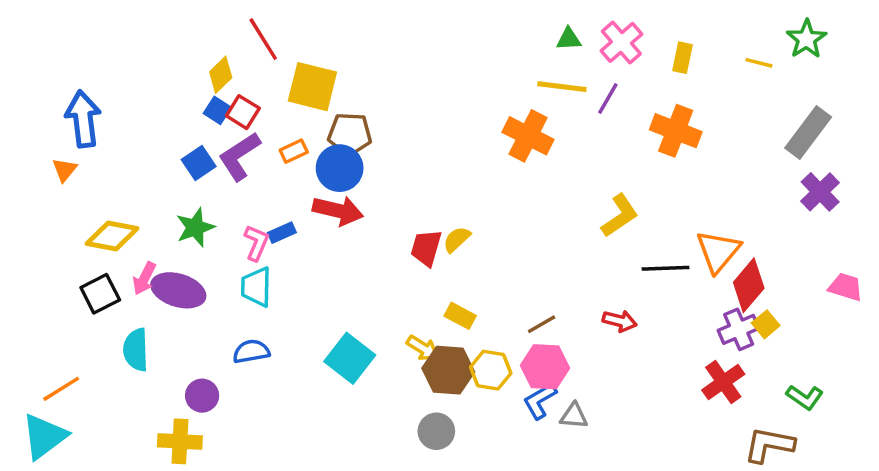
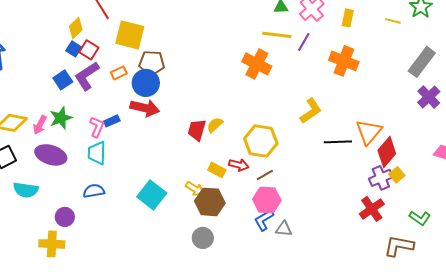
pink arrow: (144, 278) -> (40, 125), moved
red arrow: (620, 321) -> (239, 165), moved
cyan semicircle: (136, 350) -> (26, 190), turned -80
yellow hexagon: (491, 370) -> (261, 141), moved, size x1.4

